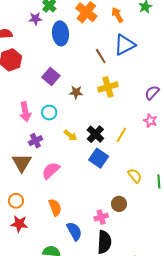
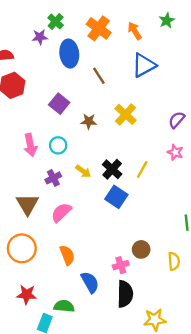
brown line: (101, 56) -> (99, 76), moved
yellow cross: (108, 87) -> (126, 114), turned -30
purple cross: (35, 141) -> (53, 178), moved
yellow semicircle: (135, 176) -> (174, 261), moved, turned 35
orange circle: (16, 201) -> (22, 248), size x1.6
red star: (19, 224) -> (27, 295), moved

